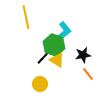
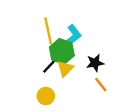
yellow line: (26, 17) -> (48, 31), moved
yellow triangle: (57, 60) -> (65, 69), turned 42

